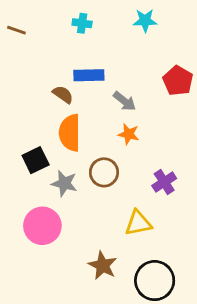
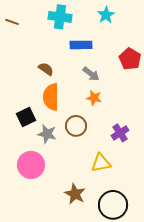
cyan star: (145, 21) -> (106, 15), turned -30
cyan cross: (82, 23) -> (60, 17), size x1.6
blue rectangle: (89, 75) -> (81, 45), moved

